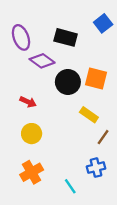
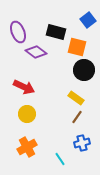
orange square: (96, 78) -> (77, 47), moved
black circle: (68, 82) -> (84, 70), moved
red arrow: (28, 102) -> (24, 87), size x1.5
brown line: (103, 137) -> (77, 117), moved

